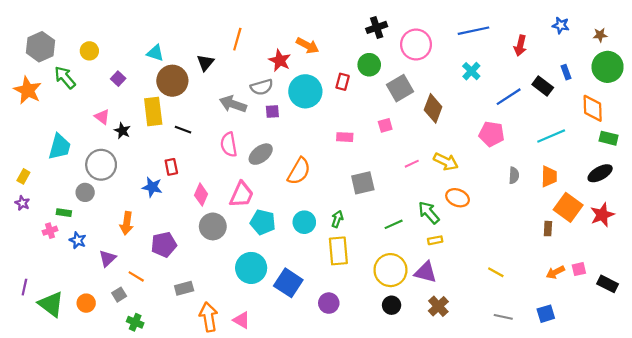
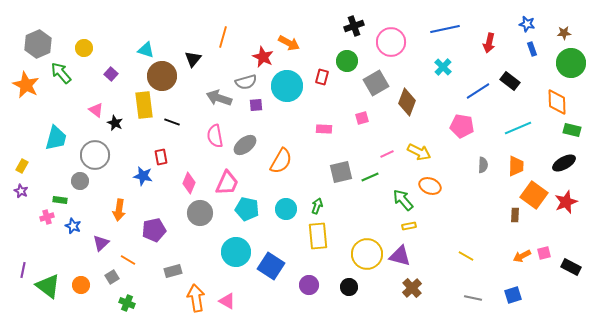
blue rectangle: (566, 72) -> (532, 49), moved
green line: (394, 224) -> (370, 177), moved
black circle: (392, 305) -> (349, 287), moved

